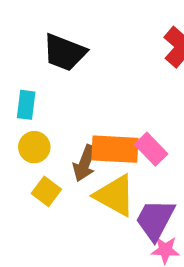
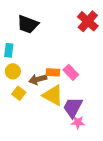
orange rectangle: (115, 149) -> (53, 72), size x0.6
brown arrow: (85, 163) -> (38, 79), turned 54

